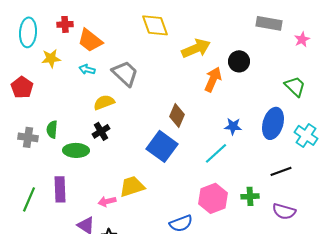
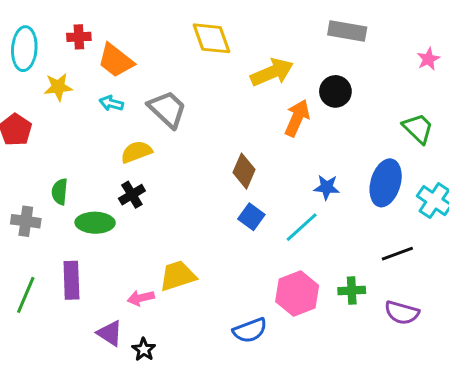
gray rectangle: (269, 23) -> (347, 31), moved
gray cross: (28, 137) -> (26, 221), moved
blue square: (162, 146) -> (251, 217), moved, size x0.6

